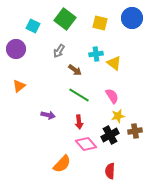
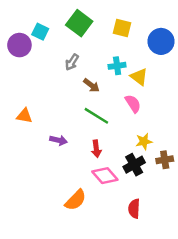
blue circle: (132, 18) -> (161, 41), moved
purple circle: (16, 49) -> (19, 45), moved
orange triangle: (19, 86) -> (24, 116), moved, turned 48
pink semicircle: (112, 96) -> (133, 104), moved

